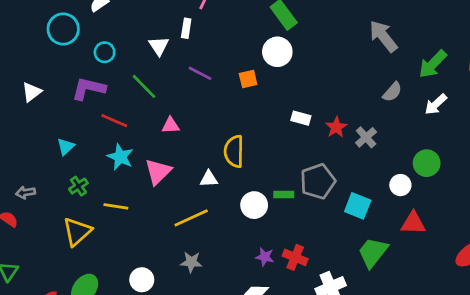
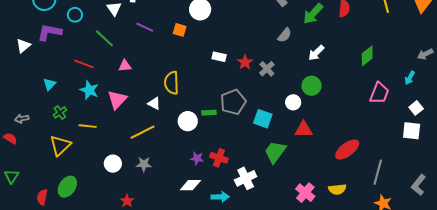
orange square: (248, 79) -> (180, 30), turned 32
purple L-shape: (89, 89) -> (50, 32), moved
white arrow: (436, 104) -> (316, 53), moved
white triangle: (209, 179) -> (154, 103), turned 32
white circle: (142, 280) -> (113, 164), moved

